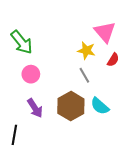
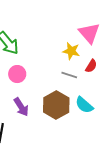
red semicircle: (113, 60) -> (91, 66), moved
gray line: (84, 75) -> (69, 75), turned -42

